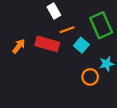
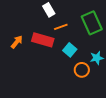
cyan square: (81, 45) -> (70, 50), moved

